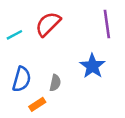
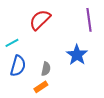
cyan line: (14, 35) -> (12, 43), moved
orange rectangle: (37, 104) -> (41, 87), moved

